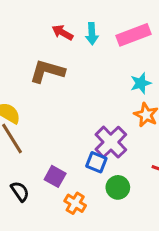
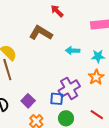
cyan arrow: (92, 34) -> (73, 51), moved, turned 80
blue square: (96, 162) -> (57, 99), turned -32

